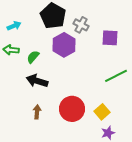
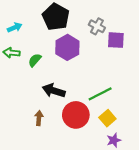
gray cross: (81, 25) -> (97, 26), moved
green line: (116, 76) -> (100, 94), moved
black arrow: (37, 81) -> (54, 91), moved

